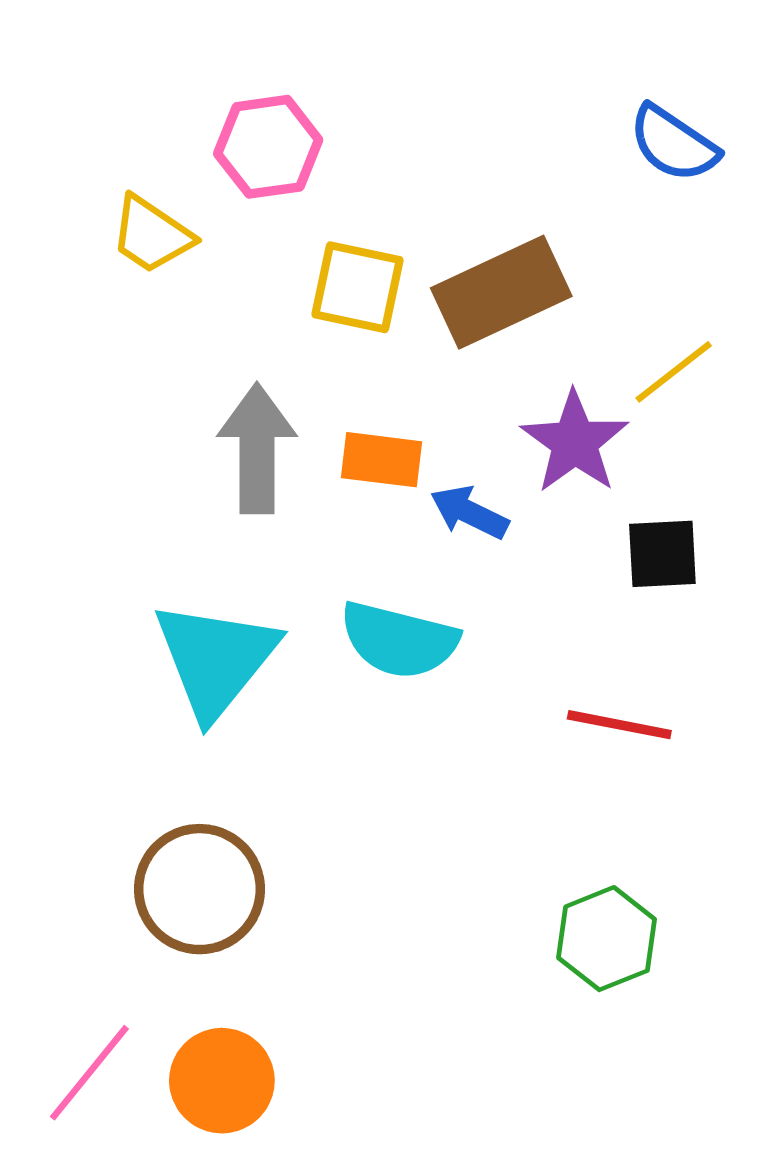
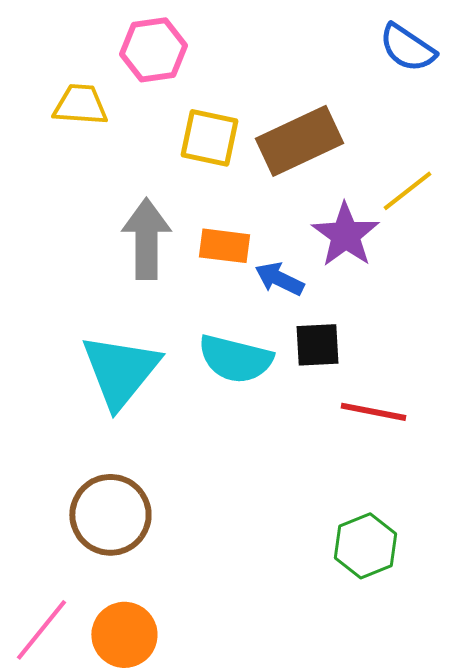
yellow trapezoid: (152, 235) -> (80, 105), turned 150
black square: (662, 554) -> (317, 345), moved

